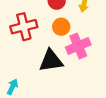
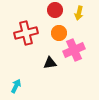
black triangle: (51, 61) -> (50, 63), size x0.6

